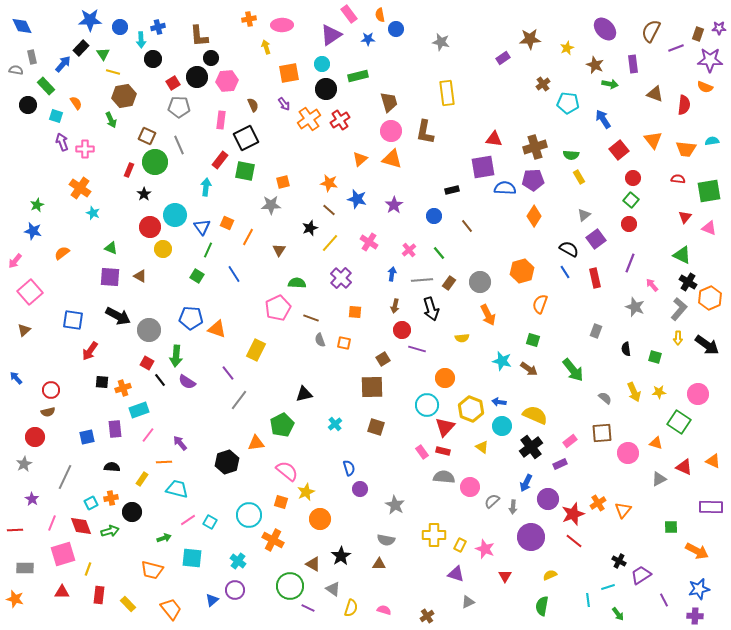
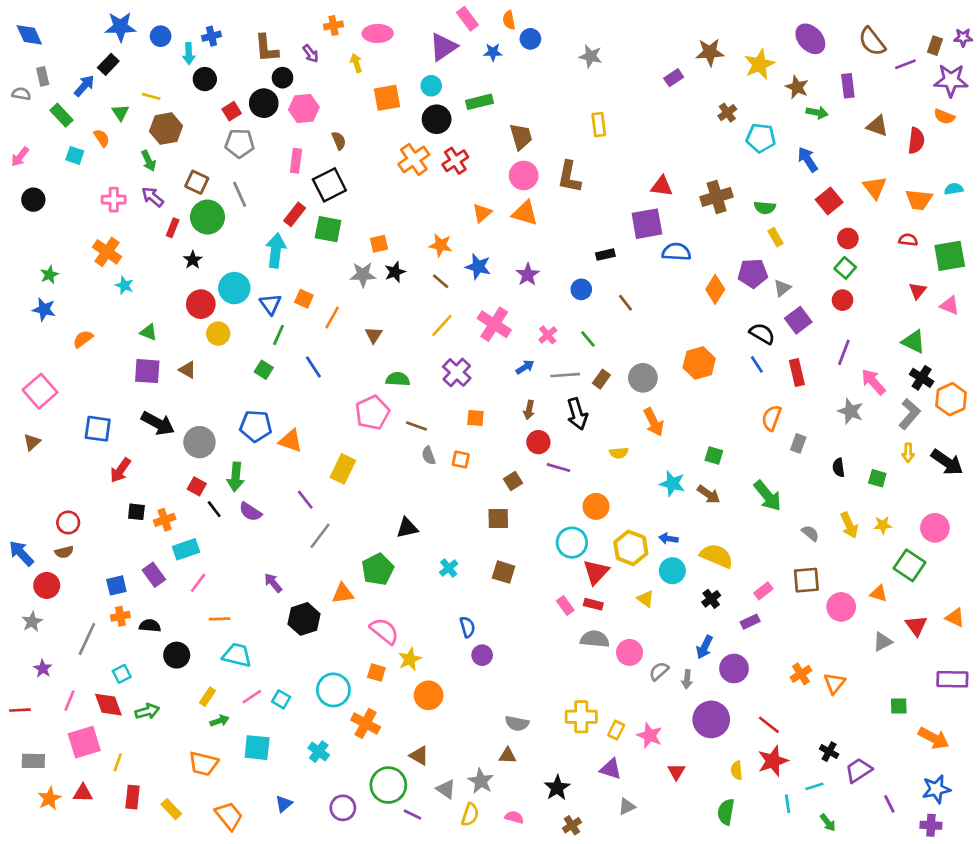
brown semicircle: (651, 31) -> (872, 42), turned -65
yellow star: (567, 48) -> (759, 64), size x1.6
green triangle: (103, 54) -> (120, 113), moved
yellow rectangle: (447, 93) -> (599, 125), size x0.7
purple arrow: (284, 104) -> (311, 54), moved
black circle: (28, 105) -> (33, 200), moved
purple arrow: (62, 142) -> (153, 197), moved, turned -30
purple pentagon: (533, 180) -> (753, 273), moved
cyan arrow: (206, 187) -> (276, 251), size x1.4
black star: (310, 228) -> (395, 272), moved
pink cross: (369, 242) -> (494, 324), size x1.4
pink arrow: (15, 261) -> (20, 157), moved
blue arrow: (392, 274) -> (525, 367), turned 48
pink arrow: (652, 285) -> (873, 382), size x1.5
orange semicircle: (540, 304) -> (772, 418), moved
blue arrow: (16, 378) -> (21, 553), moved, size x1.5
brown square: (372, 387) -> (498, 518), size x0.7
purple rectangle: (115, 429) -> (154, 575), turned -30
purple arrow: (180, 443) -> (273, 583), moved
black cross: (531, 447) -> (711, 599), size x0.6
red triangle: (684, 467) -> (916, 626), turned 30
yellow rectangle: (142, 479) -> (207, 697), moved
orange cross: (111, 498) -> (120, 616), moved
gray star: (395, 505) -> (481, 781), moved
black circle: (132, 512) -> (177, 655), moved
red star: (573, 514) -> (773, 761), moved
black star: (341, 556) -> (557, 788), moved
yellow semicircle: (550, 575) -> (737, 770), turned -72
purple circle: (235, 590) -> (343, 808), moved
orange star: (15, 599) -> (49, 798), moved, turned 30

